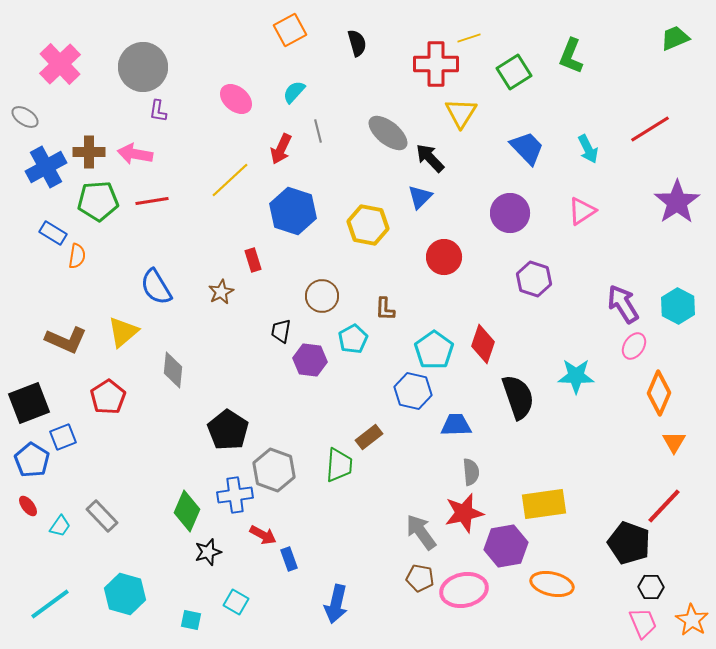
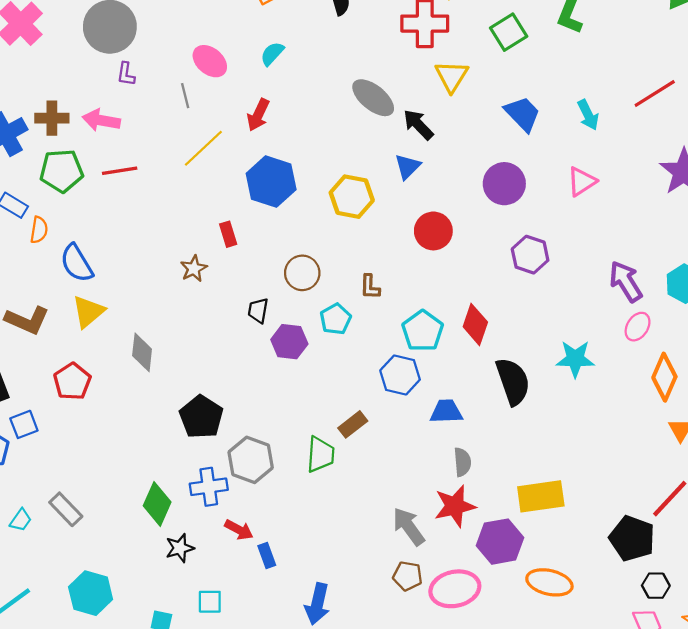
gray line: (318, 131) -> (185, 96), moved
blue semicircle: (156, 287) -> (77, 263), moved
cyan square: (236, 602) -> (210, 602), turned -30

